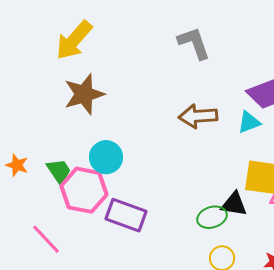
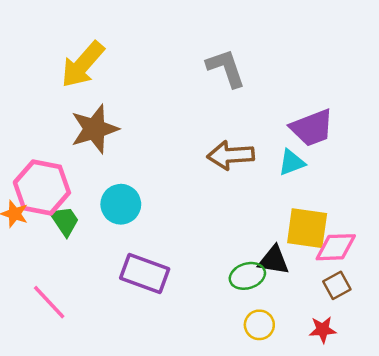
pink hexagon: (84, 190) -> (42, 188), moved

